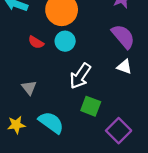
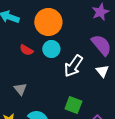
white triangle: (124, 67) -> (102, 71), turned 32
white arrow: (80, 76) -> (73, 66), moved

